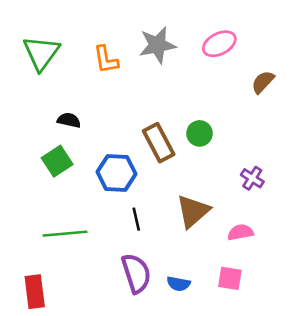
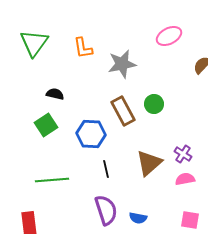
gray star: (157, 45) -> (122, 64), moved
purple cross: (252, 178) -> (183, 154), moved
pink square: (230, 278) -> (190, 220), moved

